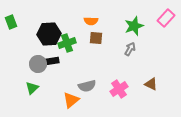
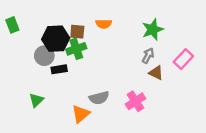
pink rectangle: (166, 18) -> (183, 59), moved
brown square: (96, 38) -> (77, 32), moved
gray circle: (38, 64) -> (44, 56), moved
brown triangle: (151, 84) -> (156, 73), moved

